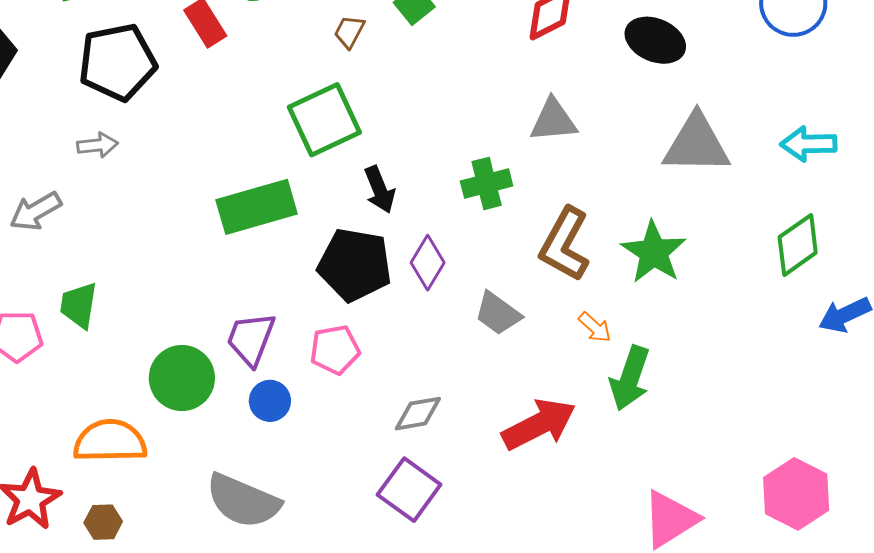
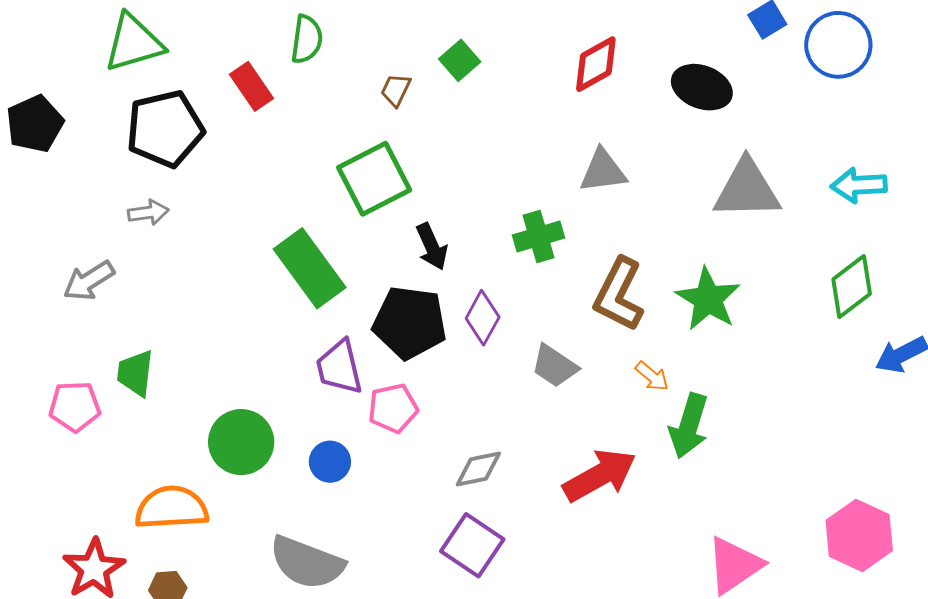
green rectangle: (257, 207) -> (310, 268), turned 72
purple trapezoid: (251, 339) -> (339, 367), moved, turned -32

